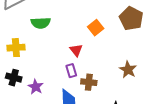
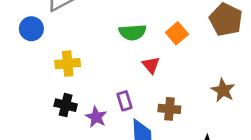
green semicircle: (41, 23) -> (133, 32), moved
purple rectangle: (71, 71) -> (124, 101), moved

